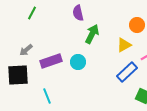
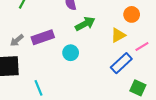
green arrow: (92, 34) -> (85, 24), turned 36
purple rectangle: (51, 61) -> (43, 37), moved

